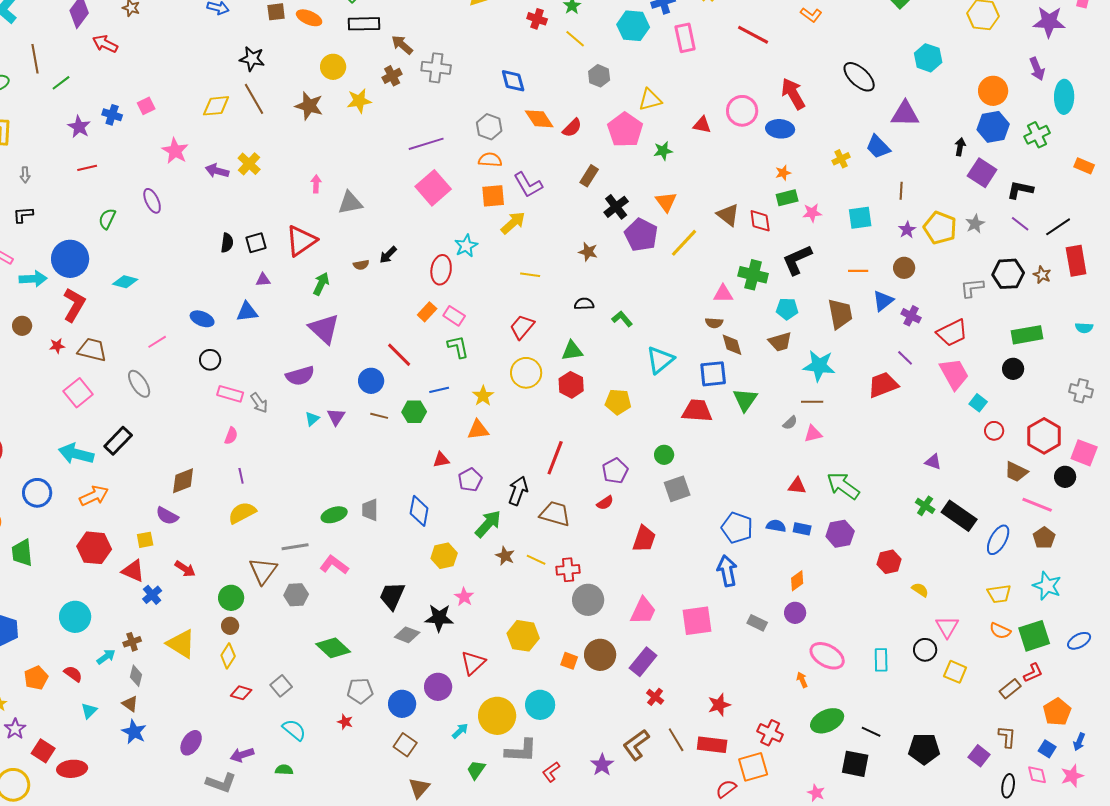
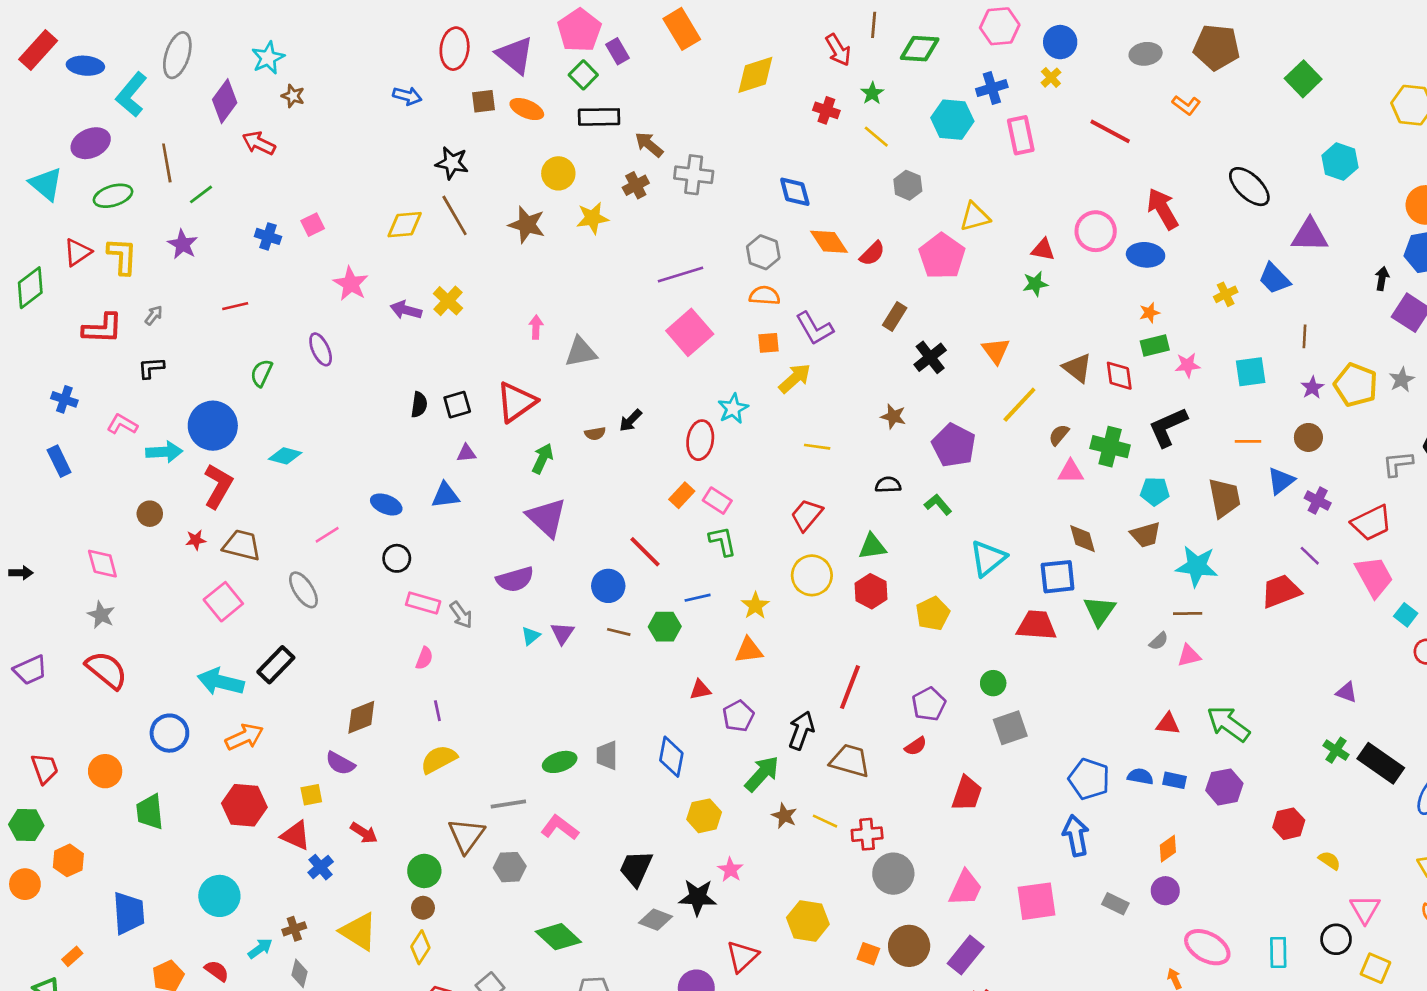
purple star: (79, 127) -> (183, 244), moved
green star: (663, 151) -> (1035, 284), moved
gray arrow: (25, 175) -> (154, 315), turned -140
orange square: (493, 196) -> (769, 343), size x0.7
purple pentagon: (641, 235) -> (954, 445), moved
brown semicircle: (714, 323) -> (1059, 435), moved, turned 126
yellow pentagon: (618, 402) -> (933, 613), turned -30

